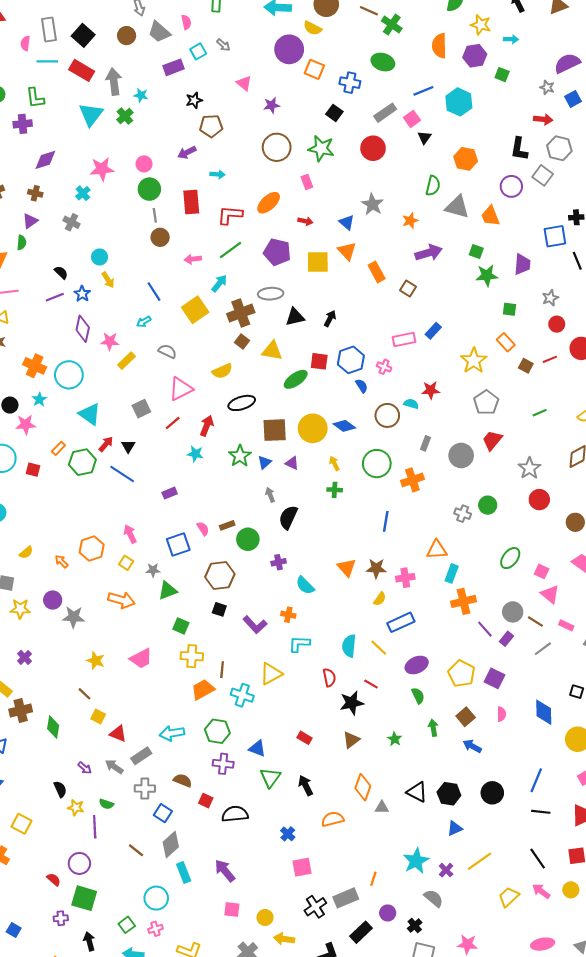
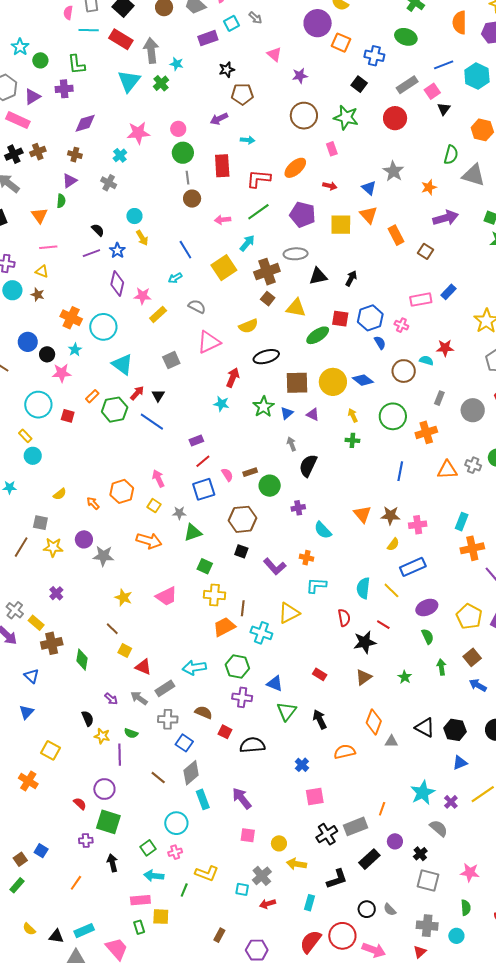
red line: (173, 423) -> (203, 461), moved
orange triangle: (437, 550) -> (447, 470), moved

